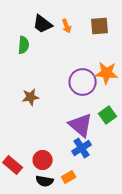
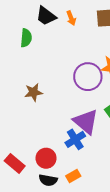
blue cross: (82, 148) -> (75, 139), moved

